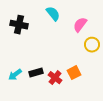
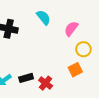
orange square: (74, 73) -> (75, 70), moved

